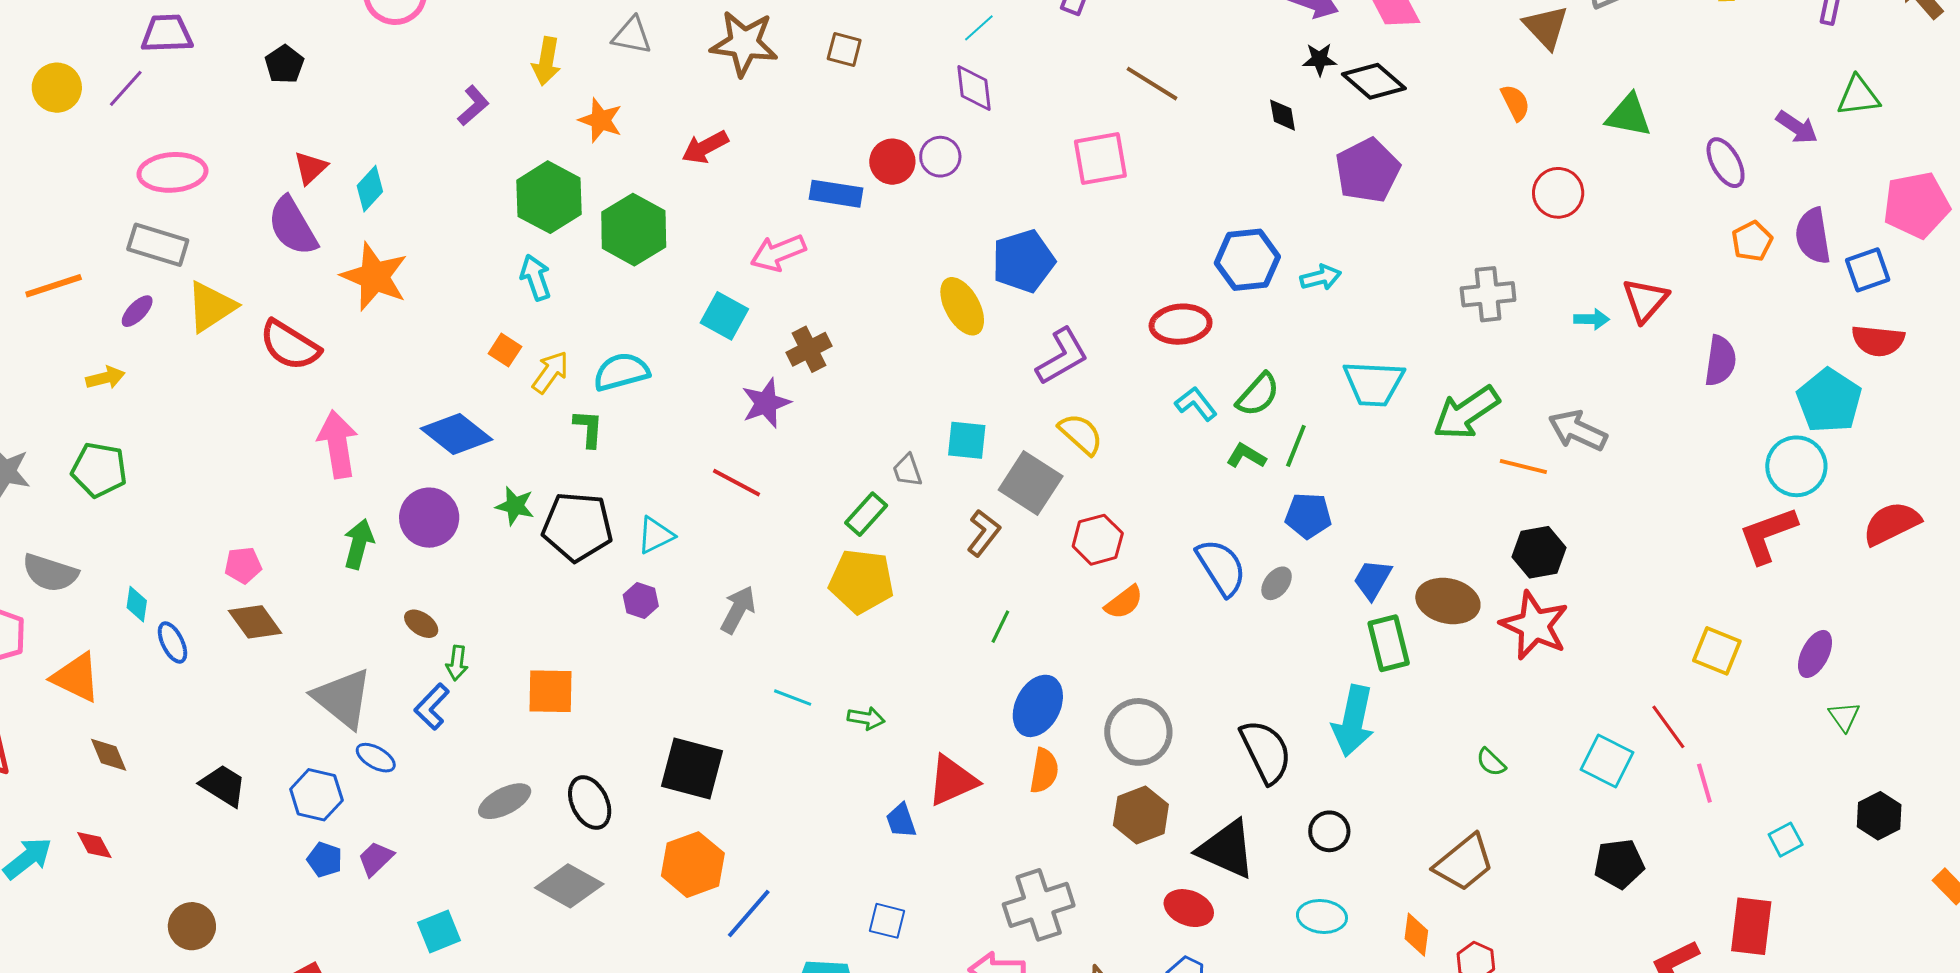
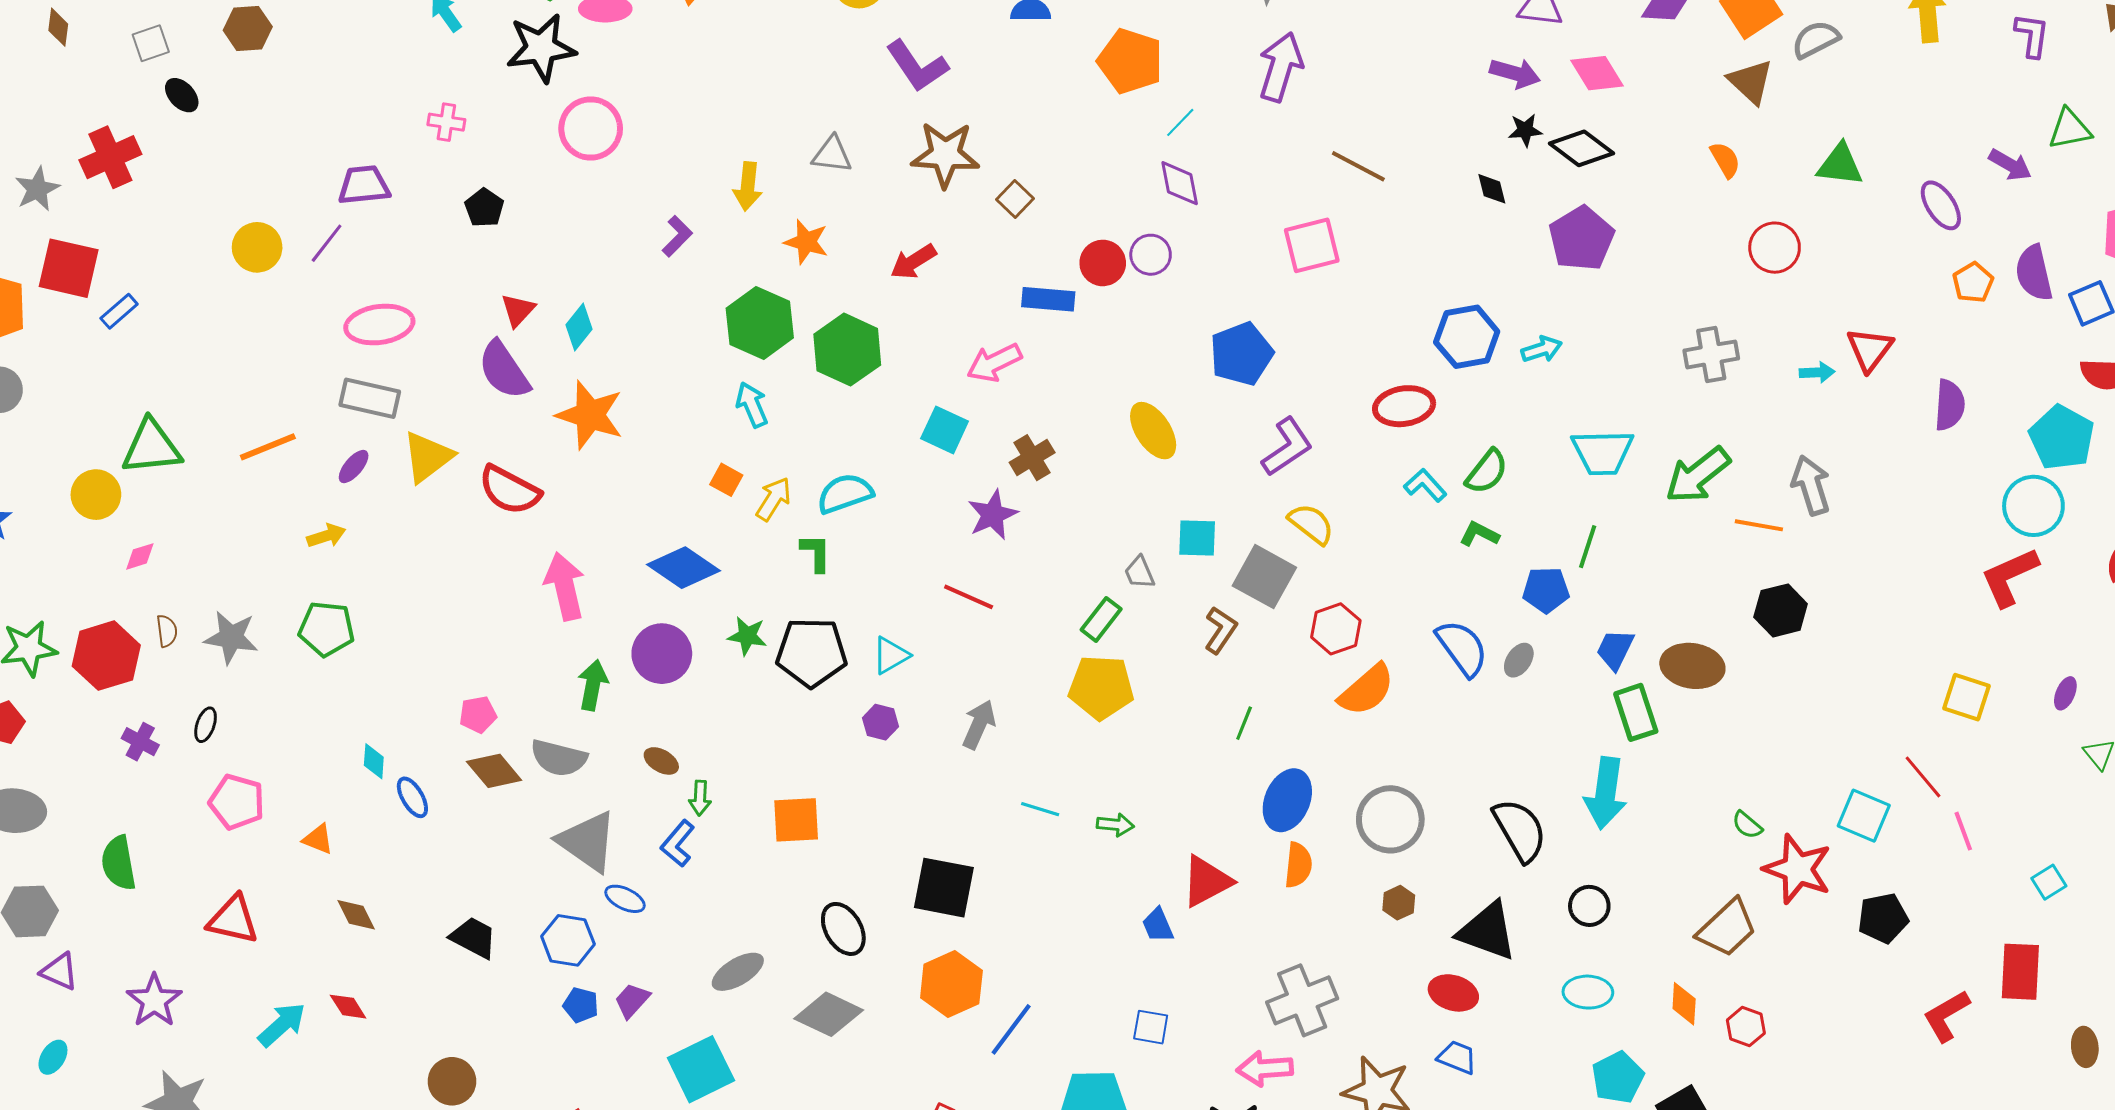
brown square: (844, 49) -> (1015, 199), moved, turned 33
yellow ellipse: (962, 306) -> (1153, 431), moved
gray arrow: (1578, 430) -> (1811, 485), turned 52
green line: (1296, 446) -> (1588, 547), moved
gray semicircle: (50, 573) -> (559, 758), moved
orange semicircle: (1124, 602) -> (1367, 690), size x1.5
red star: (1534, 625) -> (1798, 869), moved
purple ellipse: (1815, 654) -> (2065, 693), size x0.7
orange triangle: (76, 677) -> (318, 839), size x0.6
gray ellipse: (505, 801) -> (738, 972), moved
brown hexagon: (1141, 815) -> (1399, 903), size x0.6
cyan square: (439, 931) -> (701, 1069), size x1.5

